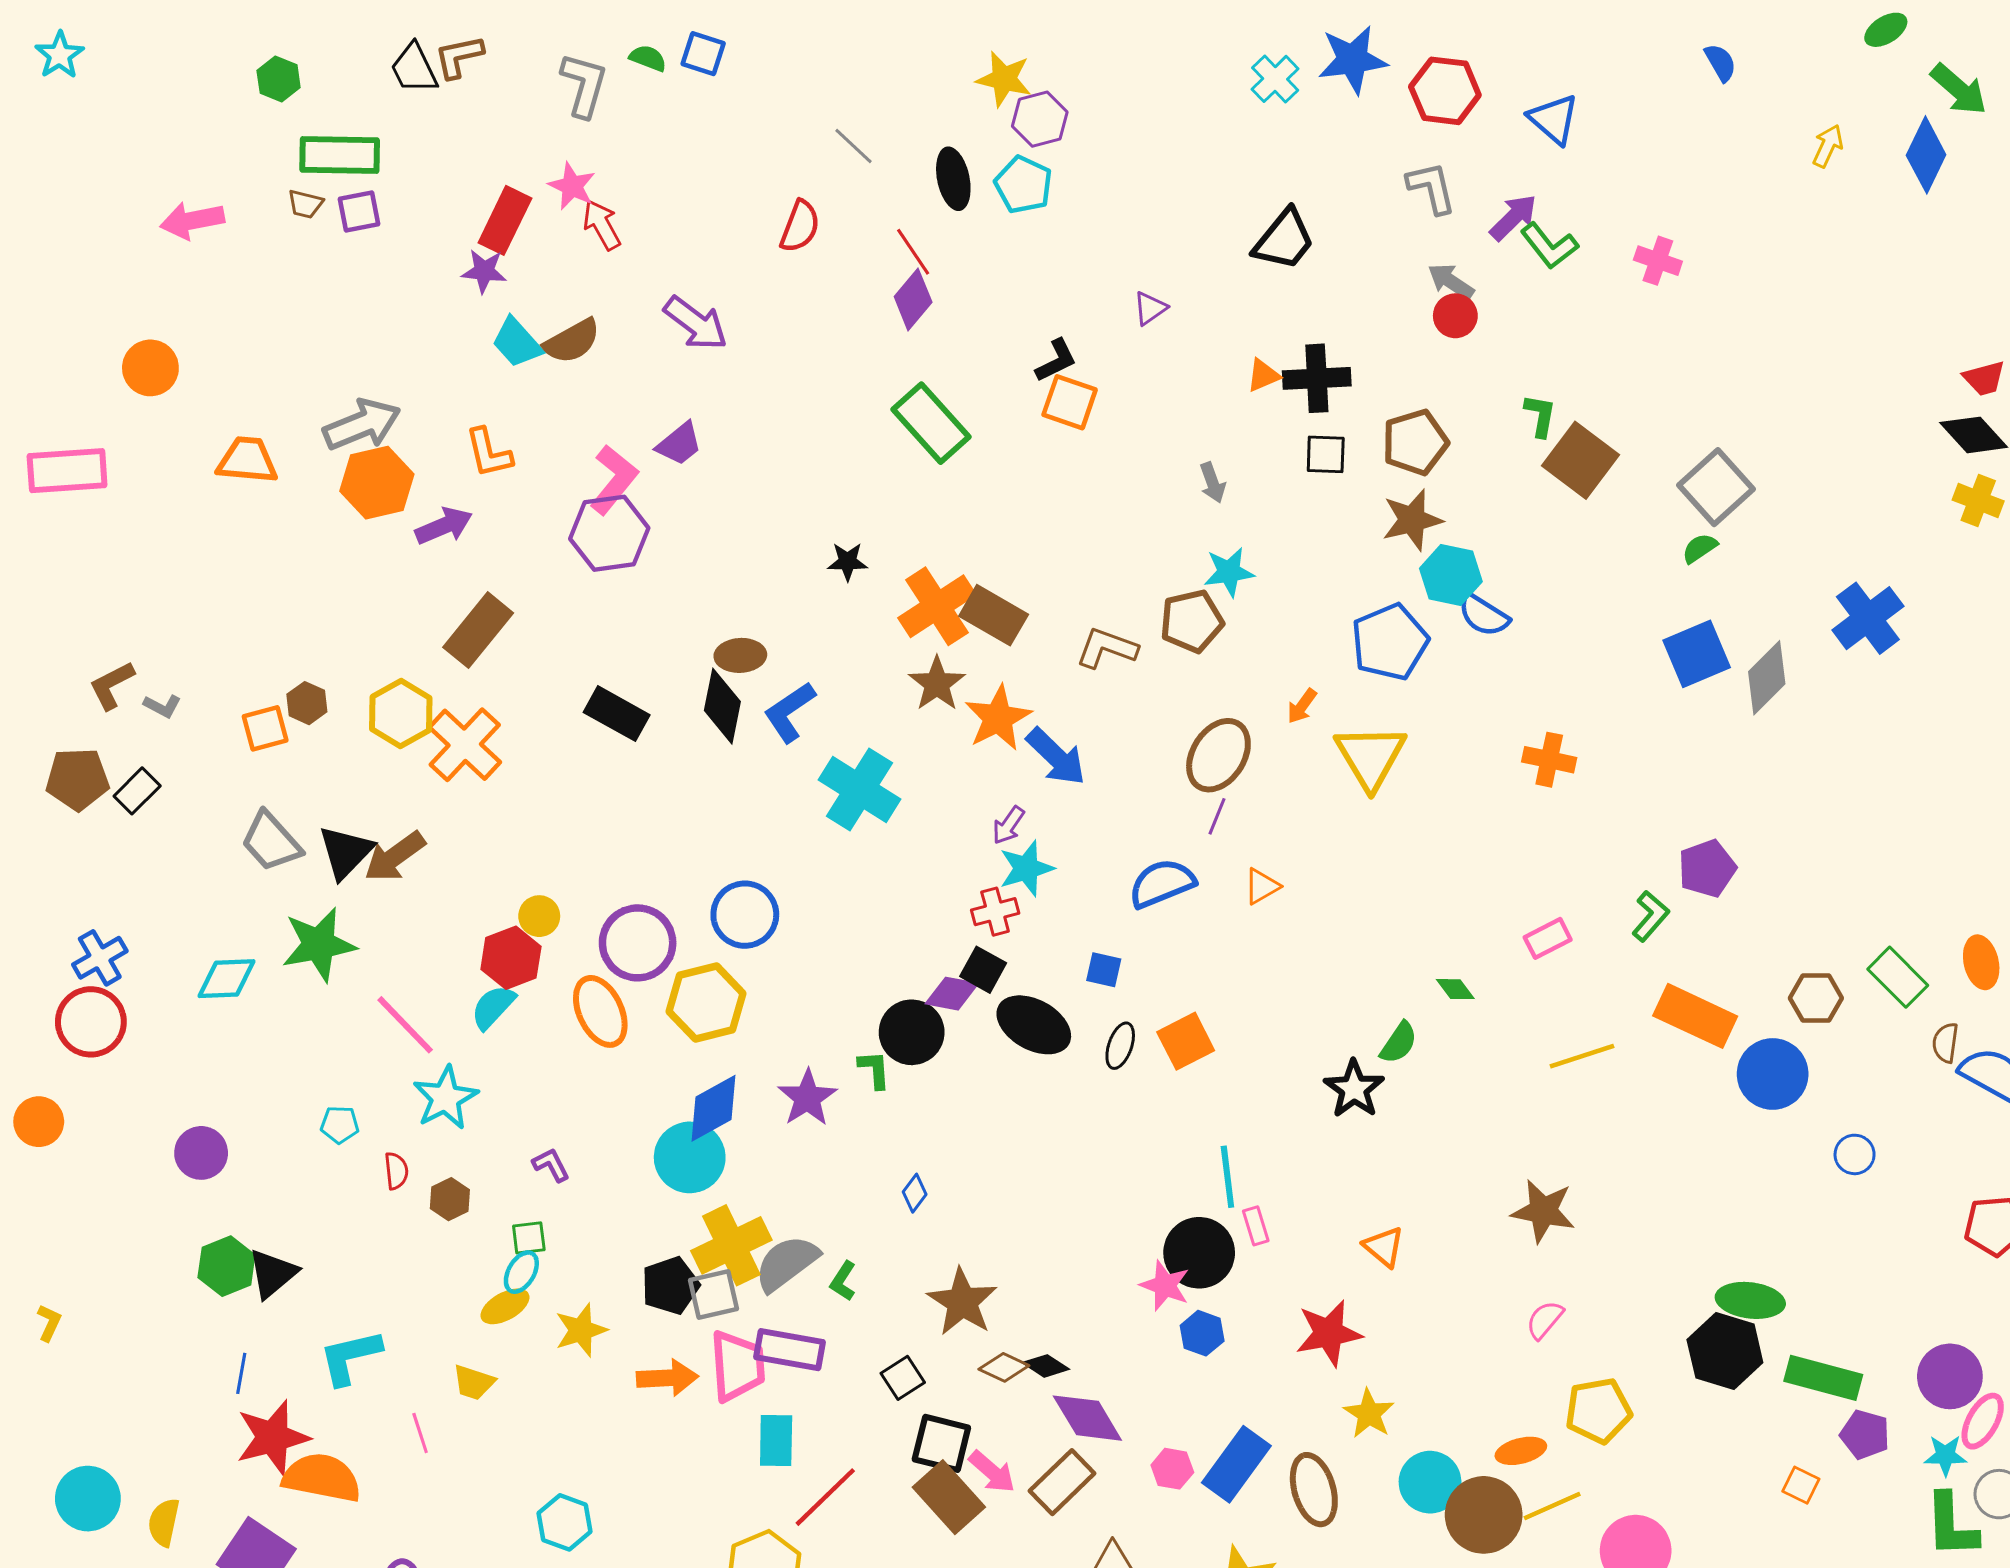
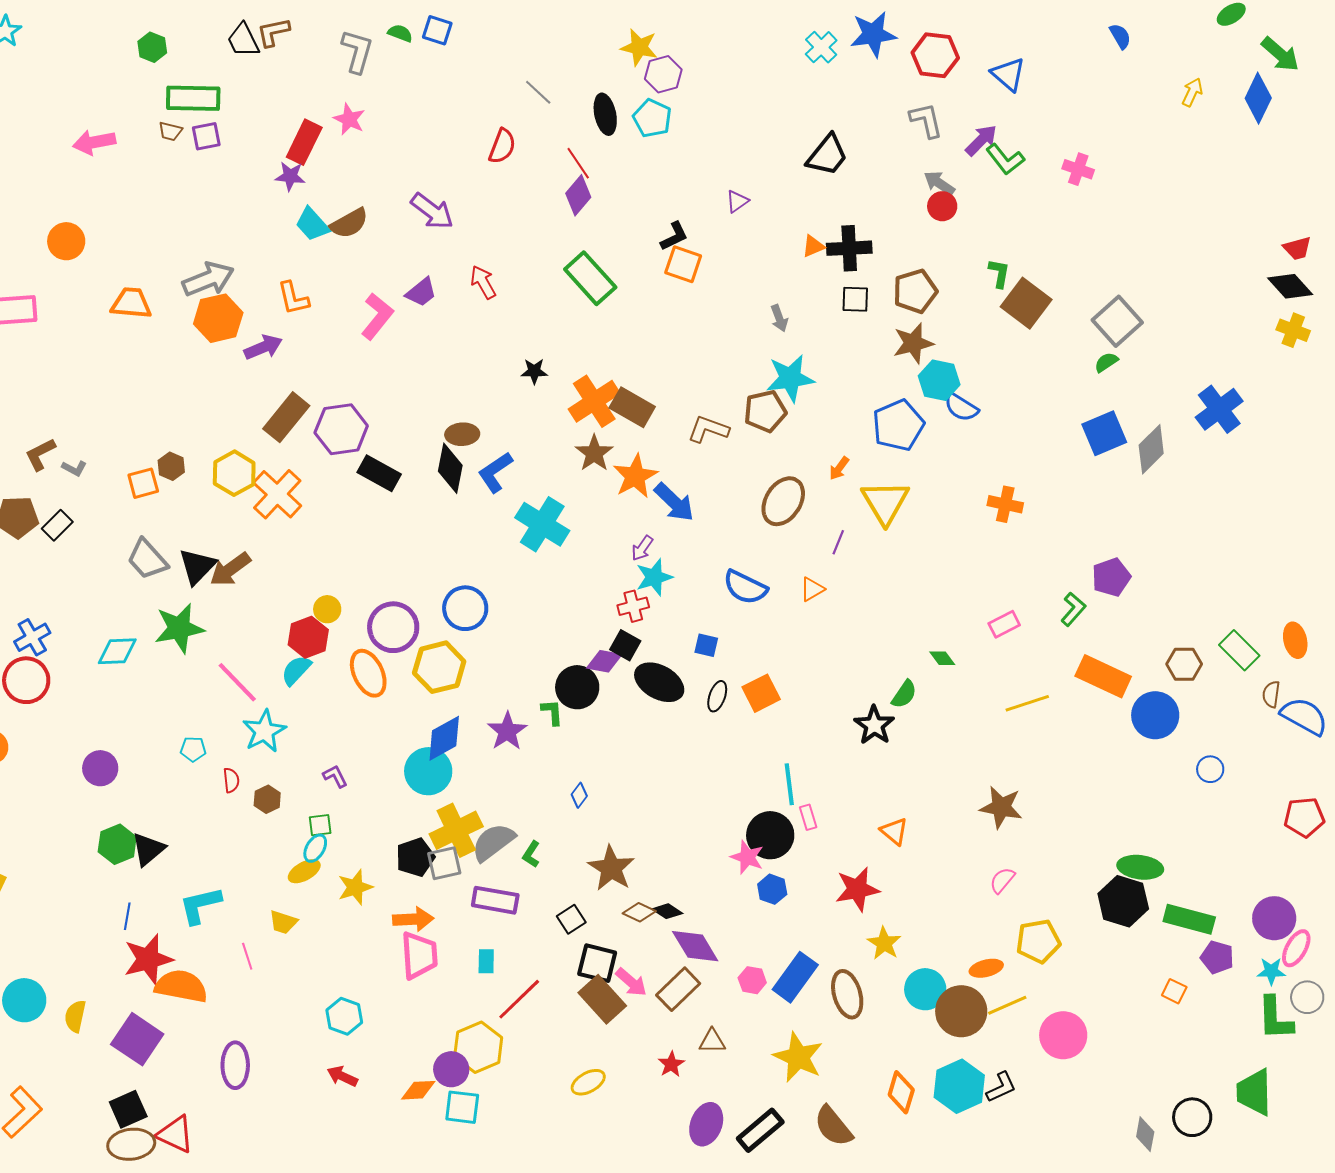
red arrow: (602, 225) -> (483, 282), moved
purple hexagon: (609, 533) -> (341, 429), moved
cyan star: (1229, 572) -> (790, 378), size x1.4
purple line: (1217, 816) -> (838, 542), moved
blue semicircle: (1162, 883) -> (745, 587), turned -132
pink trapezoid: (737, 1366) -> (419, 955), moved
cyan rectangle: (776, 1440) -> (486, 961), size x0.7

